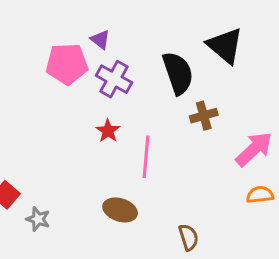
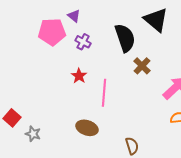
purple cross: (114, 79) -> (83, 42), size x0.7
brown cross: (204, 116) -> (142, 66), turned -30

